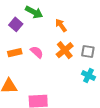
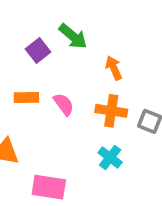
orange cross: (65, 50) -> (111, 111), turned 36
cyan cross: (89, 76) -> (110, 157), moved

